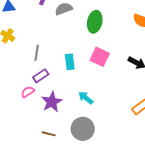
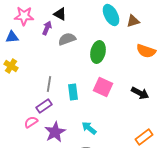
gray line: (37, 53) -> (49, 84), moved

